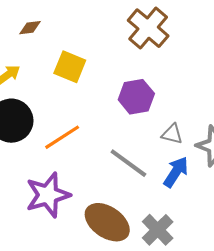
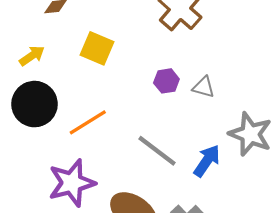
purple hexagon: (136, 97) -> (166, 81), size x0.7
gray triangle: (172, 134) -> (204, 87), moved

